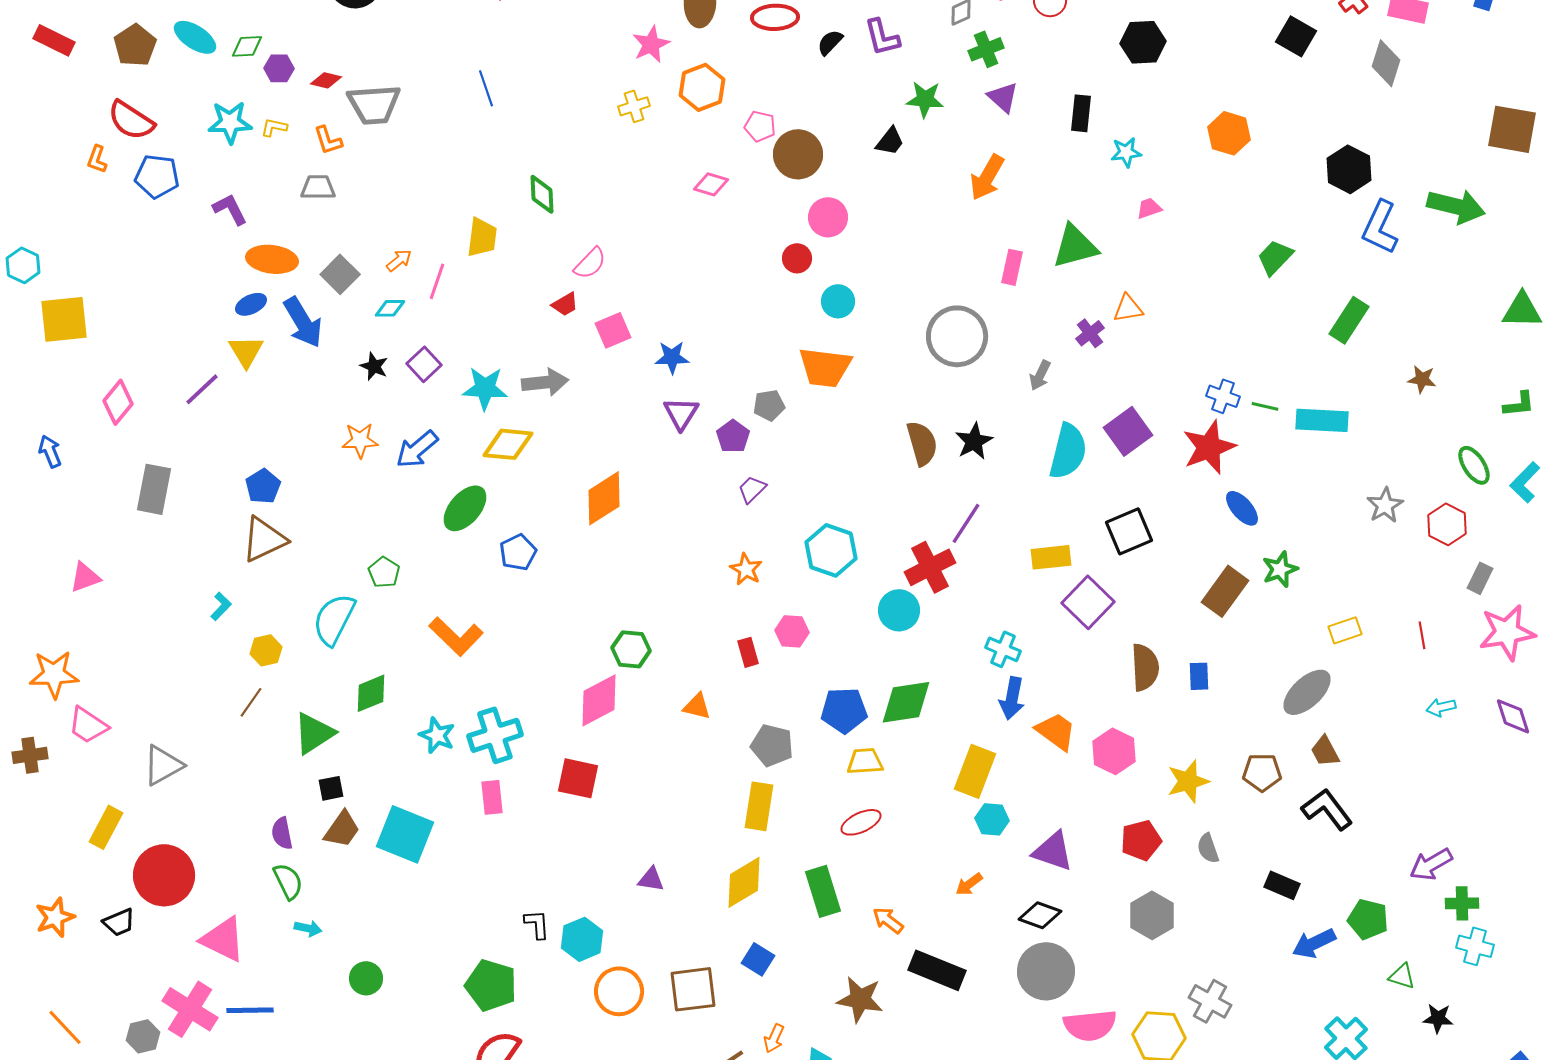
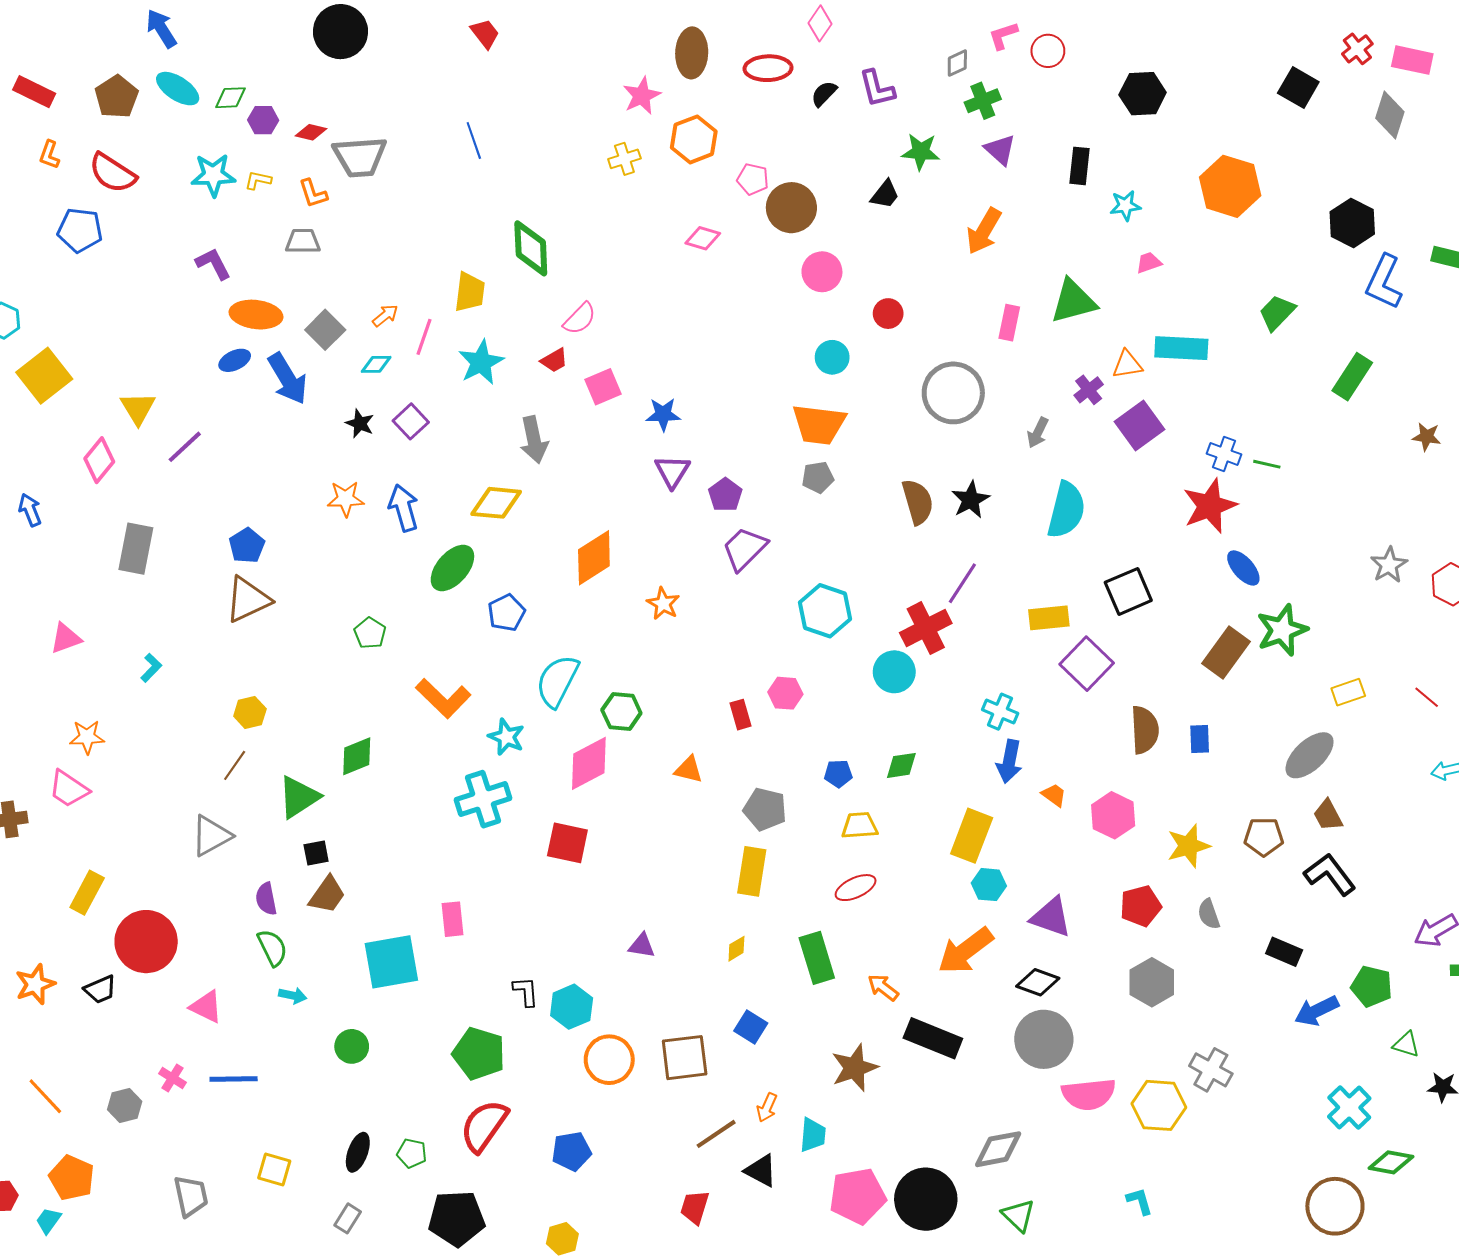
orange hexagon: (1229, 133) -> (1230, 186), size x1.4
orange L-shape: (97, 159) -> (49, 155), moved
blue pentagon: (157, 176) -> (80, 230), moved
green diamond: (542, 194) -> (531, 248), size x1.4
red circle: (797, 258) -> (888, 314), moved
yellow square: (64, 319) -> (44, 376), turned -32
yellow triangle: (246, 351) -> (138, 408), moved
gray arrow: (545, 382) -> (534, 440), turned 84
cyan star: (485, 388) -> (481, 362), moved, turned -30
gray pentagon: (769, 405) -> (818, 477), moved
cyan rectangle: (1322, 420) -> (1181, 348), moved
purple square: (1128, 431) -> (1140, 425), moved
blue arrow: (417, 449) -> (404, 508), turned 114
purple trapezoid: (752, 489) -> (745, 549), size x1.6
orange star: (746, 569) -> (663, 604), moved
green star: (1280, 569) -> (1282, 630), size x1.4
cyan L-shape: (221, 606) -> (151, 668), moved
cyan semicircle: (334, 619) -> (557, 681), moved
red line: (1422, 635) -> (1427, 697), turned -40
orange star: (54, 674) -> (87, 737), moved, size x0.7
green diamond: (906, 702) -> (901, 765), size x0.6
blue pentagon: (844, 710) -> (838, 774), size x0.6
orange trapezoid: (1056, 731) -> (1054, 795), size x0.6
cyan star: (437, 735) -> (506, 737), moved
gray triangle: (163, 765) -> (211, 836), moved
pink rectangle: (492, 797) -> (452, 919), moved
cyan square: (405, 834) -> (391, 962), moved, turned -32
yellow diamond: (744, 882) -> (736, 949), size x0.5
orange arrow: (969, 884) -> (965, 951), size x2.0
pink triangle: (223, 939) -> (206, 1007), size x0.7
brown star: (860, 999) -> (855, 1068), turned -30
pink cross: (190, 1009) -> (173, 1078), size x0.5

